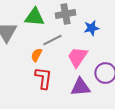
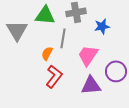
gray line: (52, 40) -> (63, 38), turned -54
red L-shape: (43, 78) -> (54, 76), turned 30

